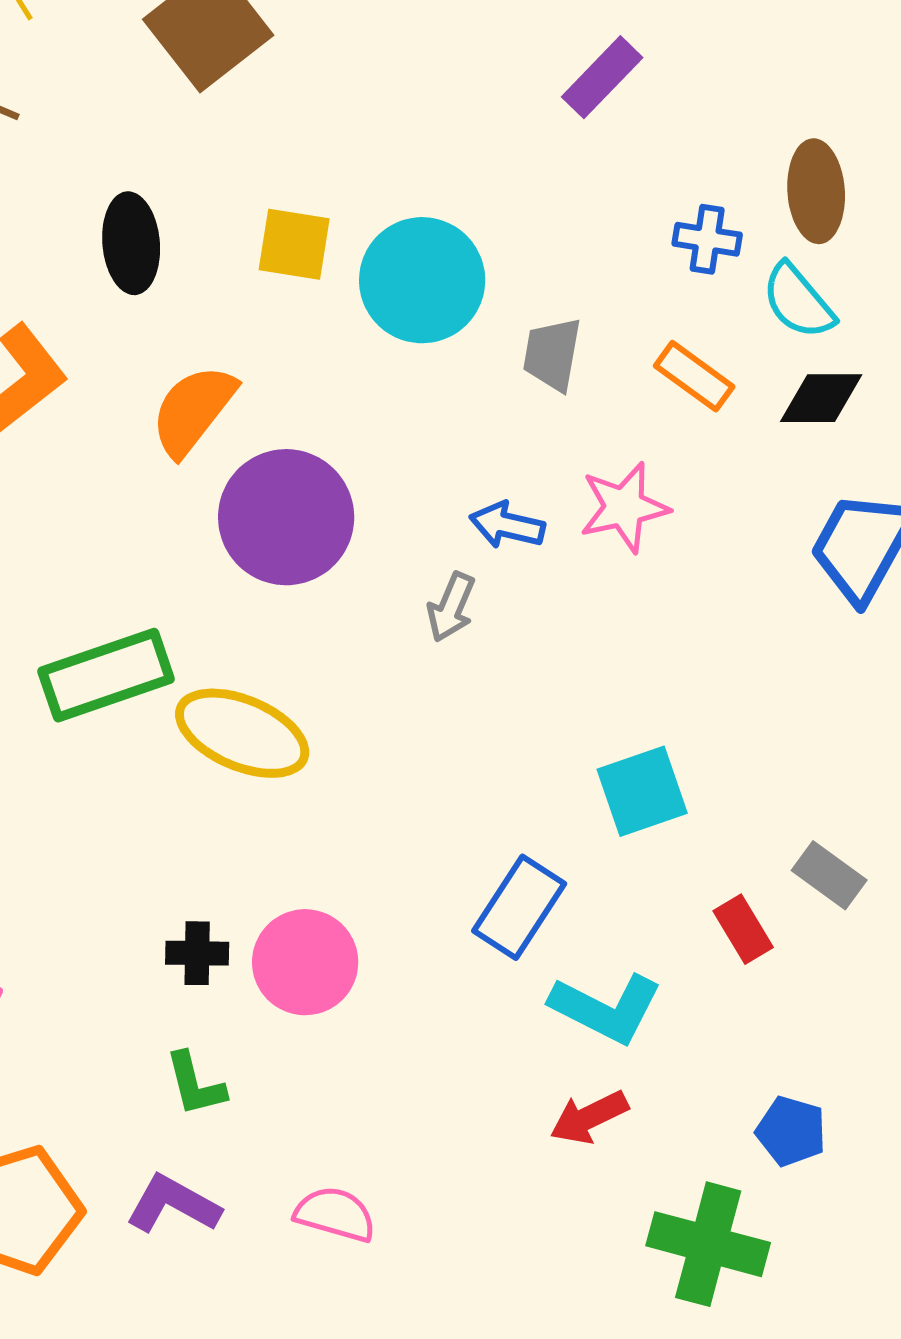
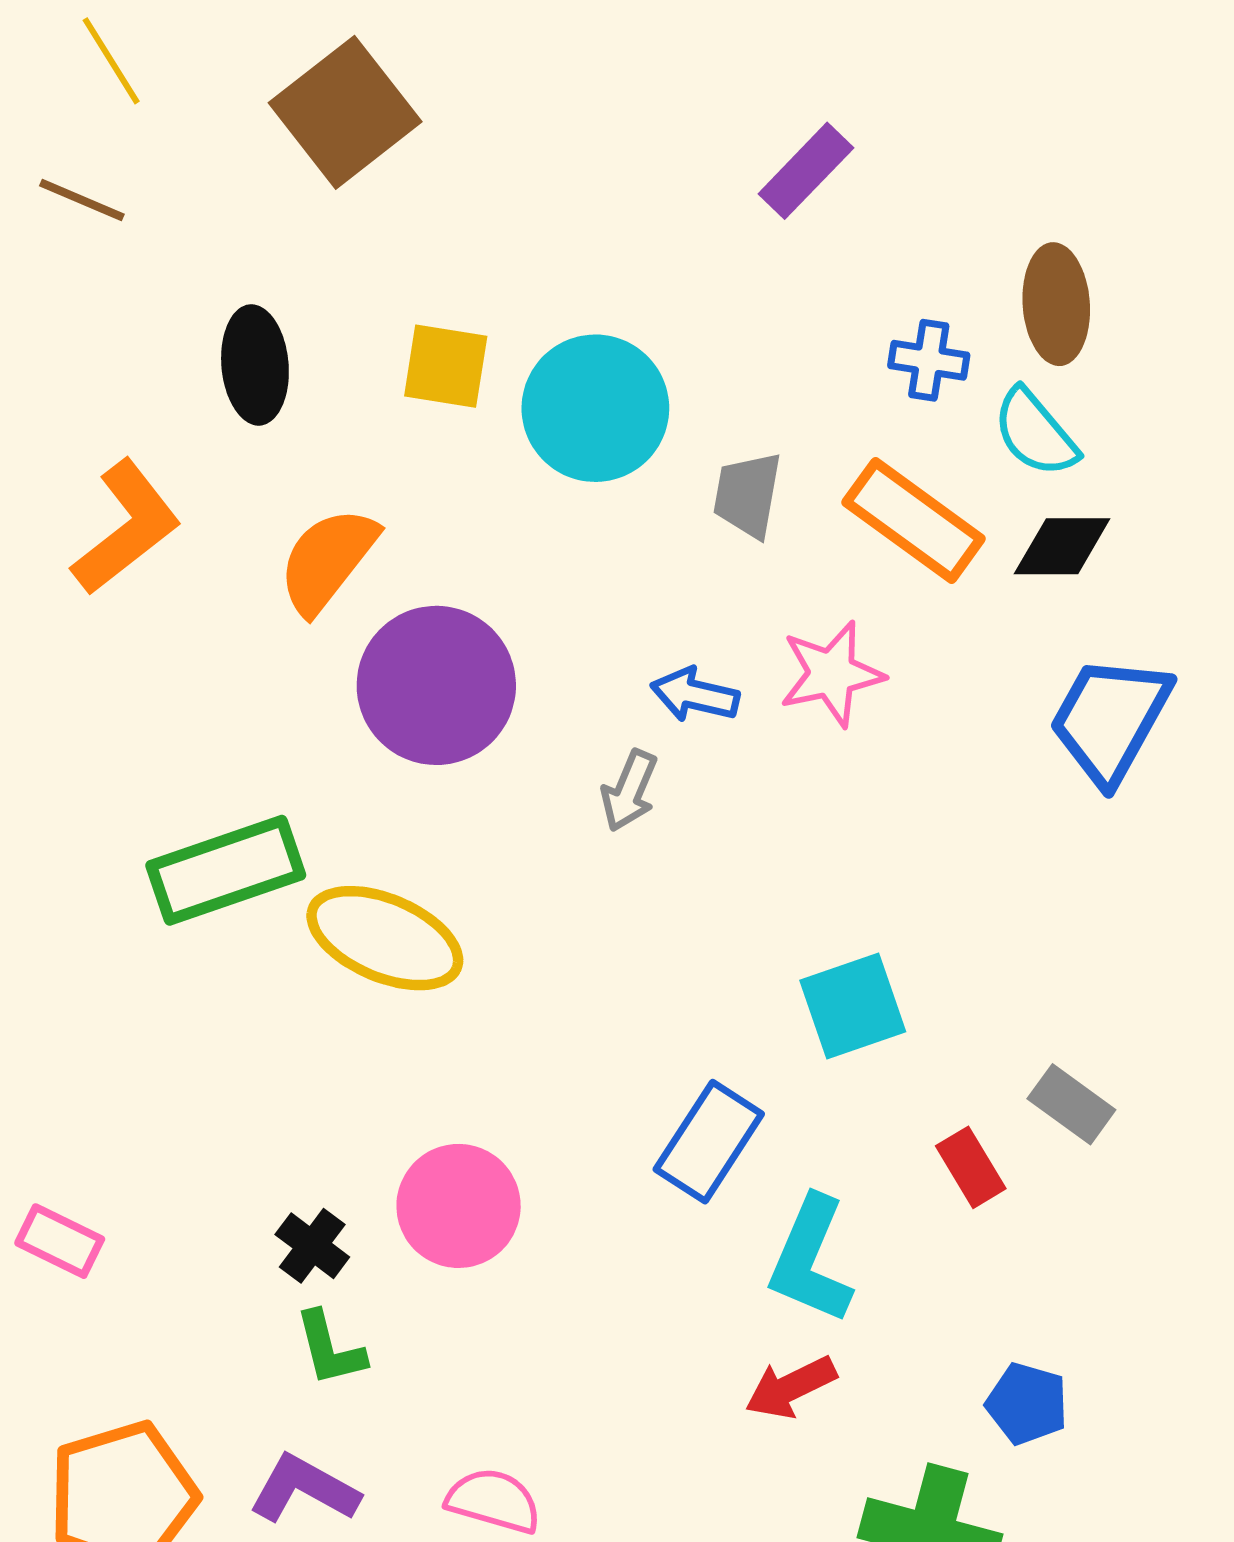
orange rectangle: (694, 376) -> (914, 521), size x1.5
black cross: (197, 953) -> (312, 1246), moved, turned 36
cyan L-shape: (606, 1008) -> (811, 1260), turned 86

